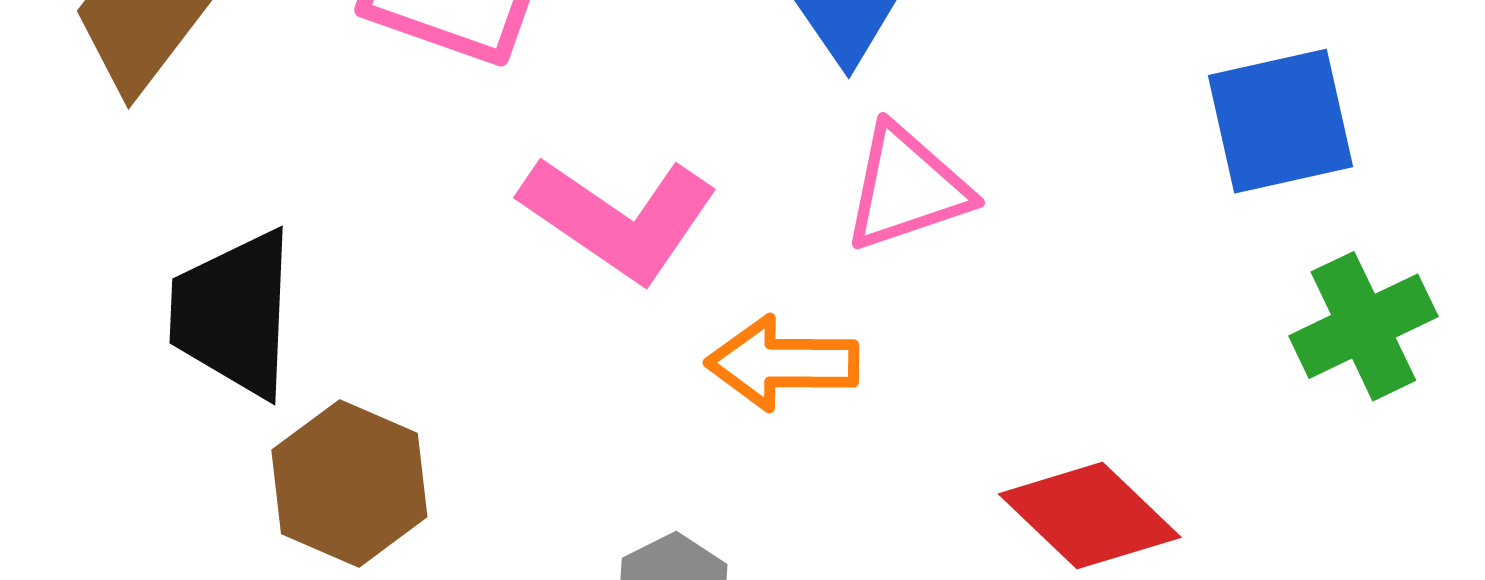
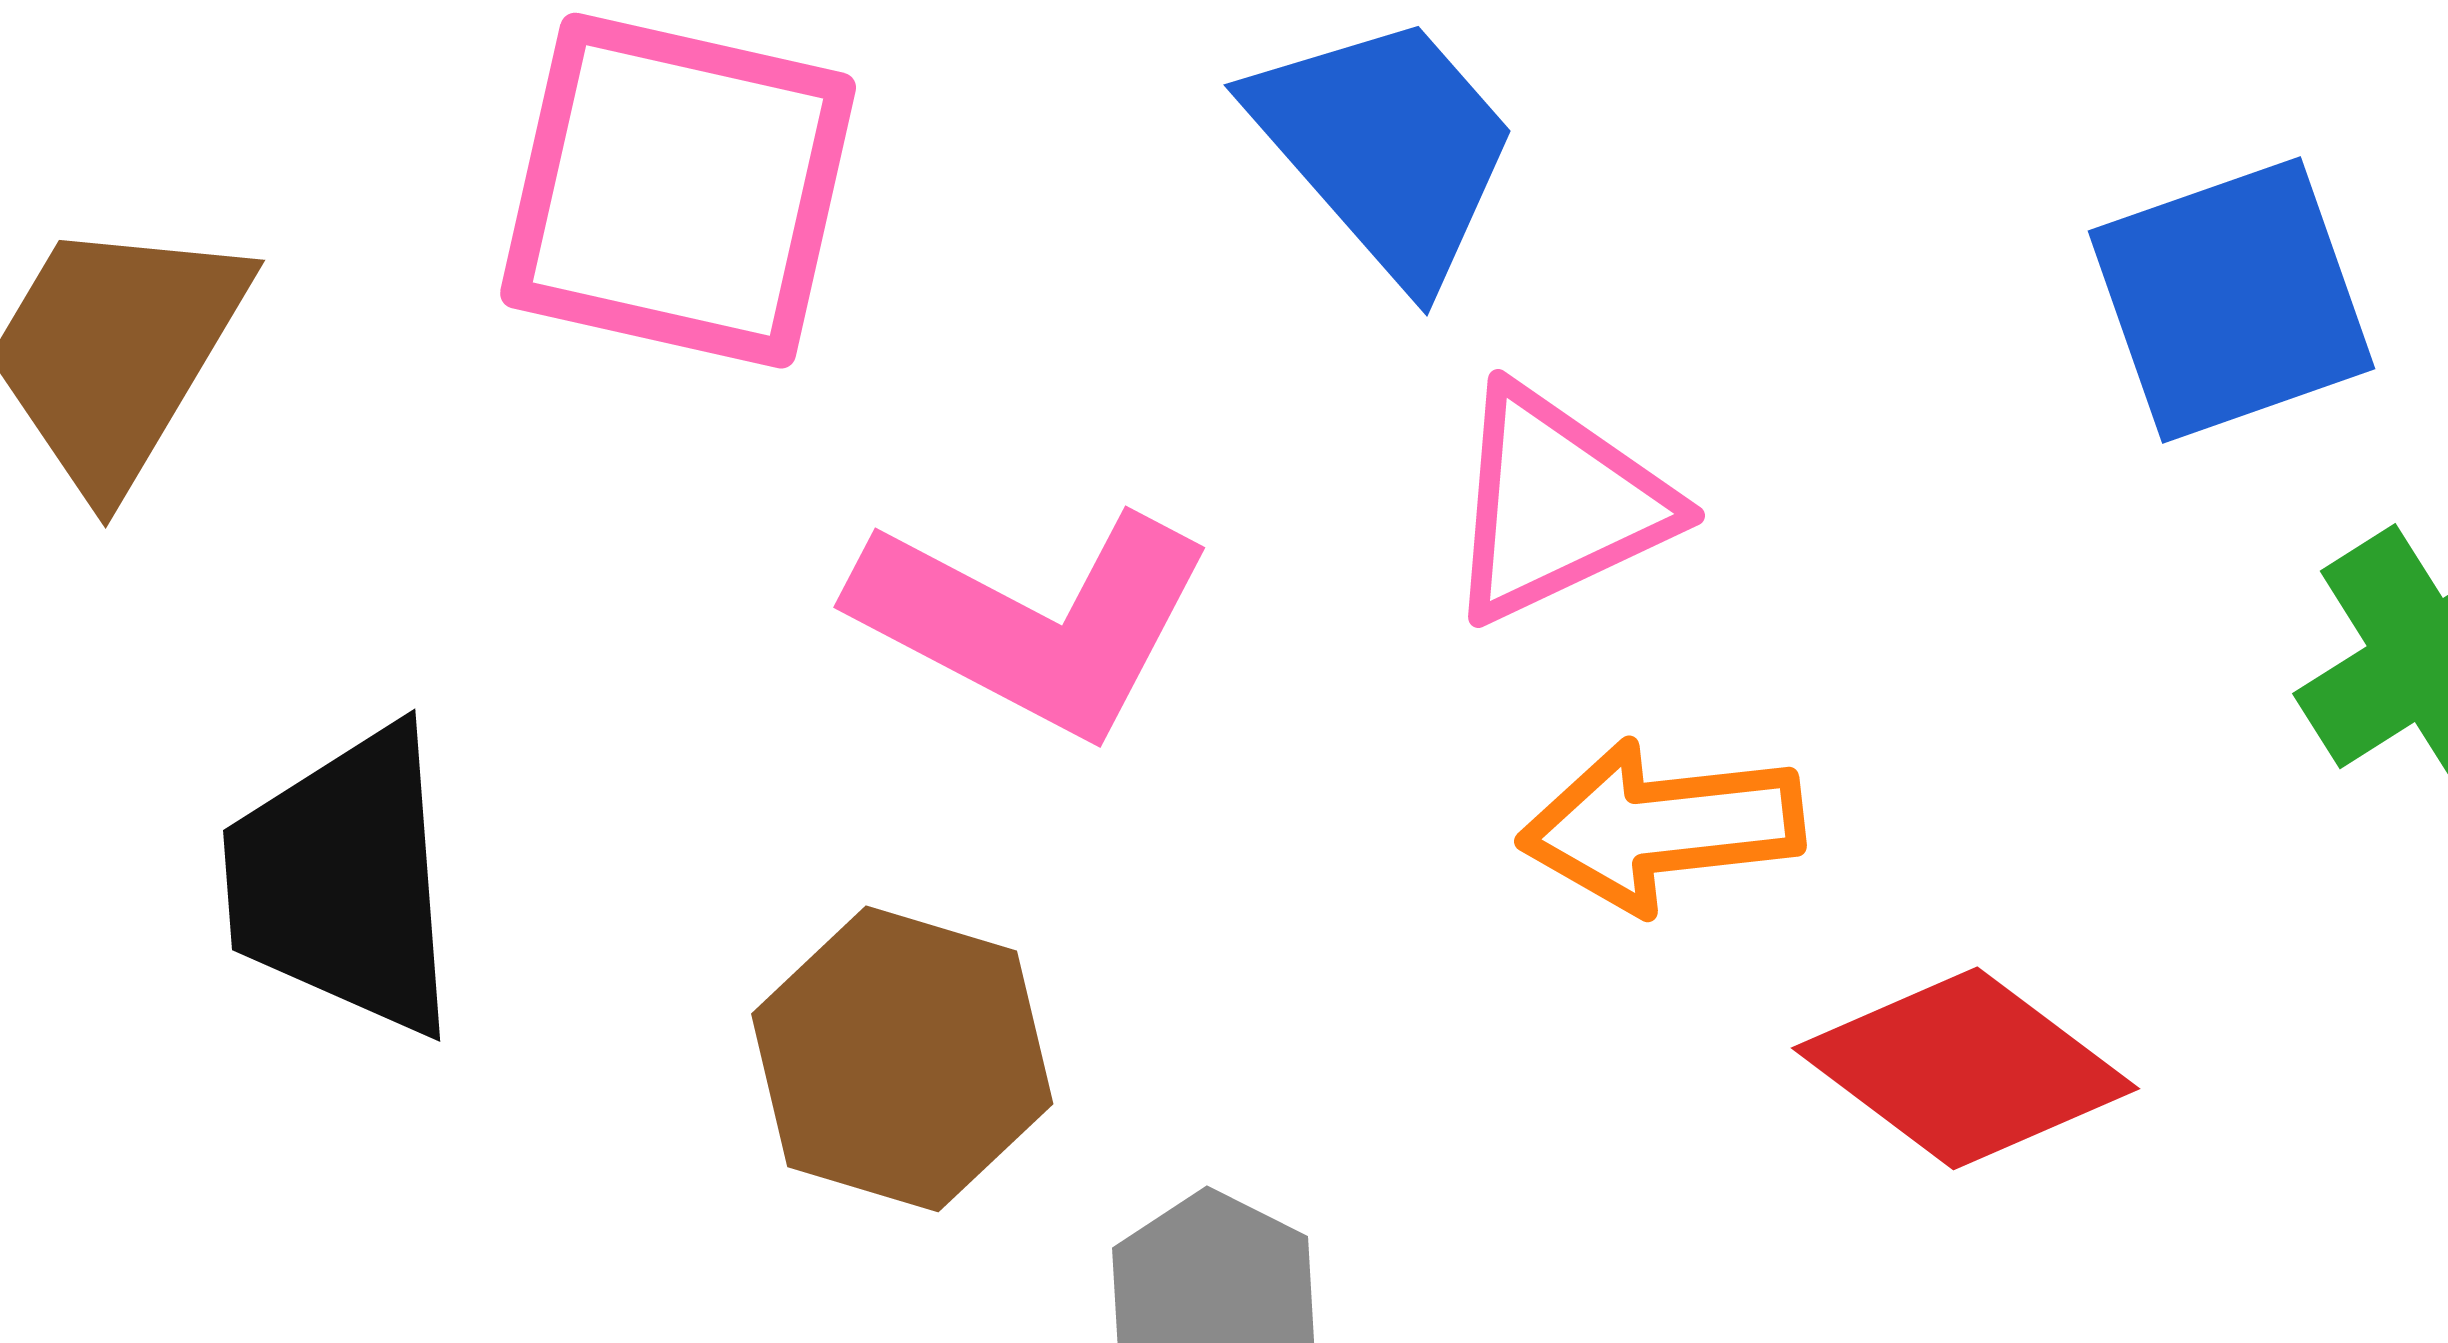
orange arrow: (782, 363) -> (1662, 826), moved
brown hexagon: (349, 483) -> (902, 1059), moved

